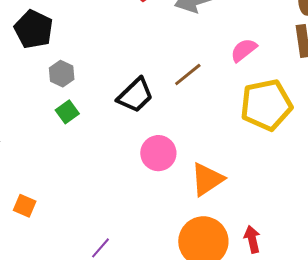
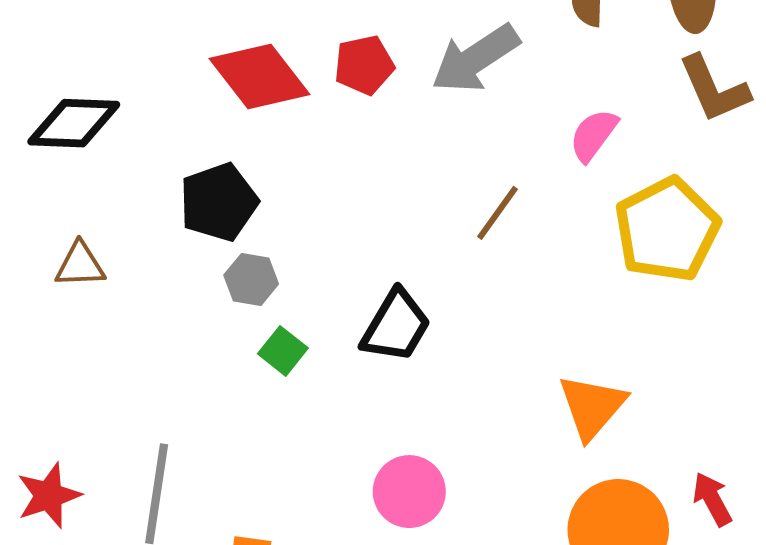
black pentagon: (34, 29) -> (219, 202), moved, turned -30
black trapezoid: (135, 95) -> (396, 326), moved
pink circle: (158, 153) -> (409, 492), moved

